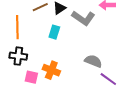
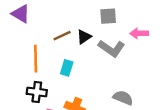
cyan rectangle: (54, 32) -> (67, 68), moved

